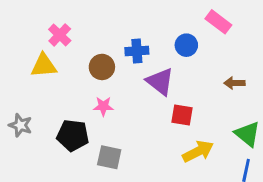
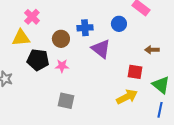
red square: (182, 115) -> (135, 72), moved
black pentagon: (73, 135) -> (38, 60), moved

